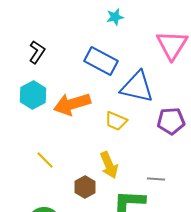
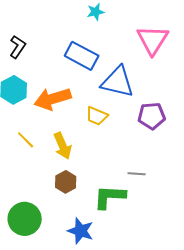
yellow line: (45, 160) -> (26, 140), moved
yellow arrow: (109, 165) -> (63, 146), moved

